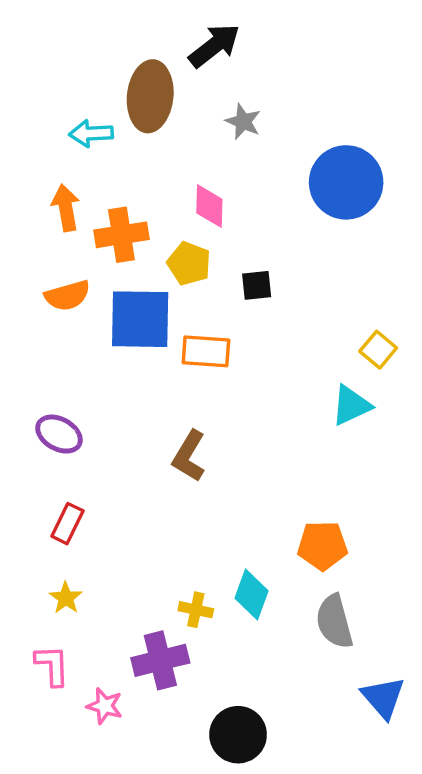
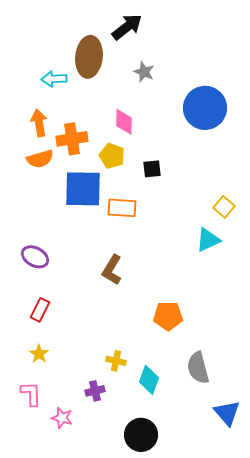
orange semicircle: (67, 296) -> (40, 159), moved
orange pentagon: (322, 546) -> (168, 316), moved
cyan diamond: (252, 594) -> (149, 380), moved
purple cross: (160, 660) -> (95, 391), size x0.6

